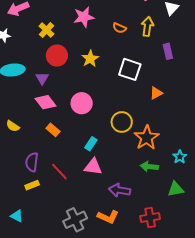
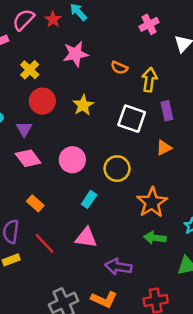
yellow arrow: (147, 26) -> (149, 80), moved
purple rectangle: (168, 51) -> (167, 111), moved
yellow circle: (122, 122) -> (117, 169), moved
orange rectangle: (53, 130) -> (35, 203), moved
cyan rectangle: (91, 144) -> (89, 199), moved

